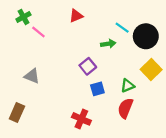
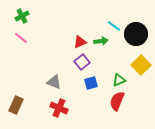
red triangle: (76, 16) -> (80, 42), moved
pink line: (38, 32) -> (21, 38), moved
gray triangle: (32, 76) -> (54, 82), moved
red cross: (81, 119) -> (59, 108), moved

